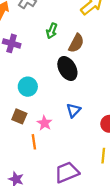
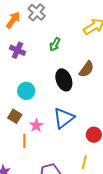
brown semicircle: (76, 43) -> (86, 69), moved
blue triangle: (73, 110) -> (64, 118), size x1.6

